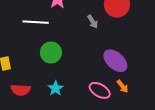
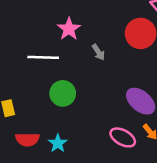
gray arrow: (93, 22) -> (98, 52), moved
cyan star: (56, 88) -> (58, 143), moved

